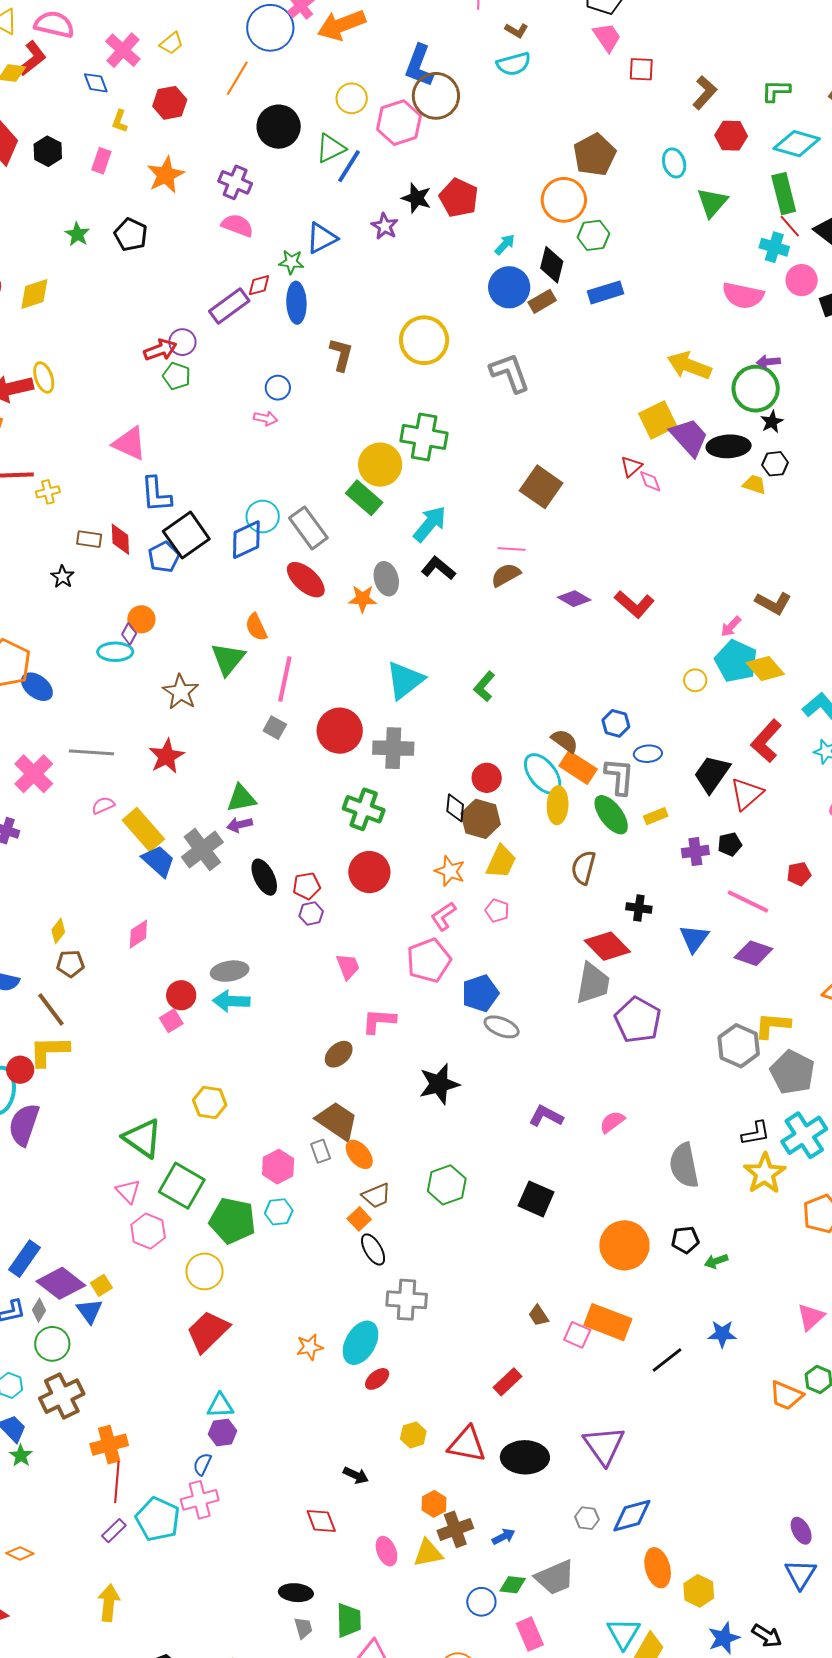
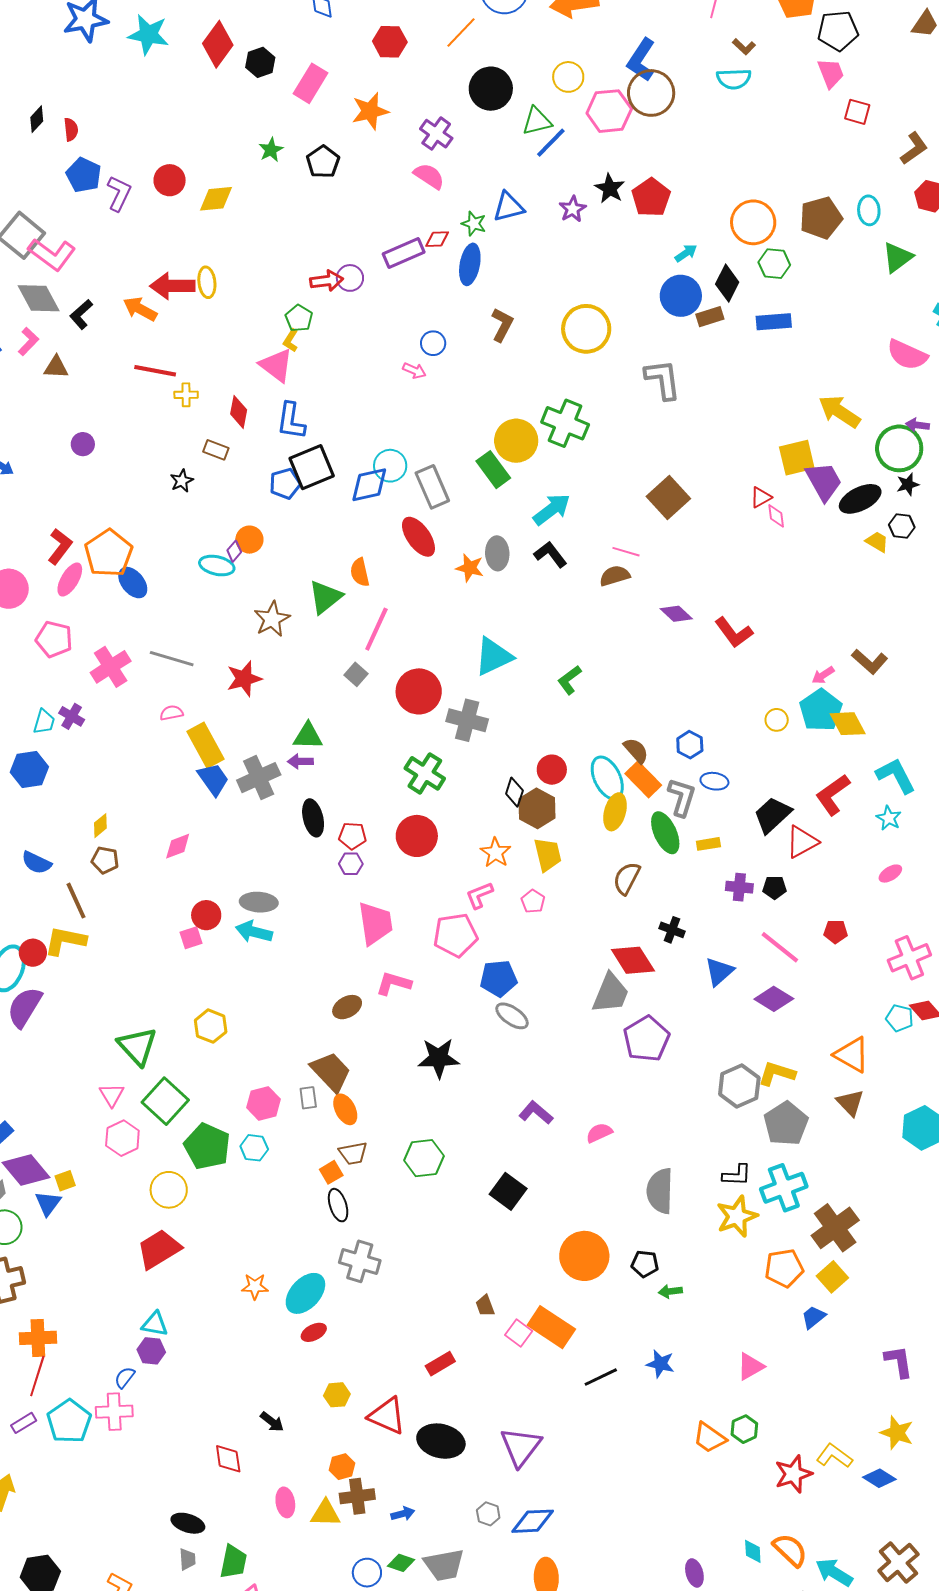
yellow L-shape: (120, 121) -> (291, 341), moved
brown pentagon: (594, 155) -> (821, 218), moved
pink rectangle: (101, 161) -> (310, 83), size x1.5
green pentagon: (177, 376) -> (299, 318), moved
black ellipse: (729, 446) -> (860, 499), turned -36
red diamond: (120, 539) -> (239, 412), moved
yellow trapezoid: (501, 862) -> (548, 855), turned -51
pink trapezoid: (348, 966) -> (375, 923), size x1.6

